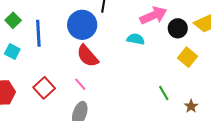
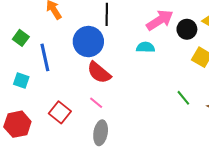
green square: (13, 20) -> (21, 38), moved

